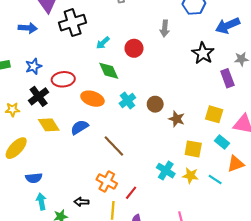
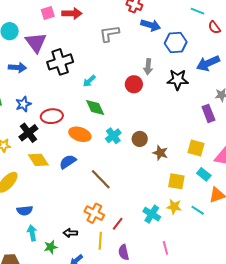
red circle: (134, 48) -> (134, 84), moved
black star: (203, 53) -> (178, 80), moved, turned -30
cyan cross: (166, 171) -> (152, 214), moved

